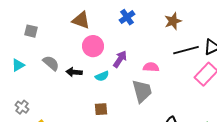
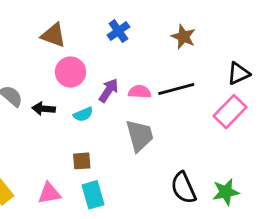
brown star: (173, 21) -> (183, 37), turned -30
black line: (186, 50) -> (176, 89), moved
pink semicircle: (151, 67) -> (140, 92), moved

